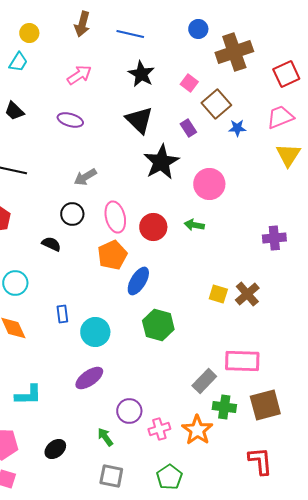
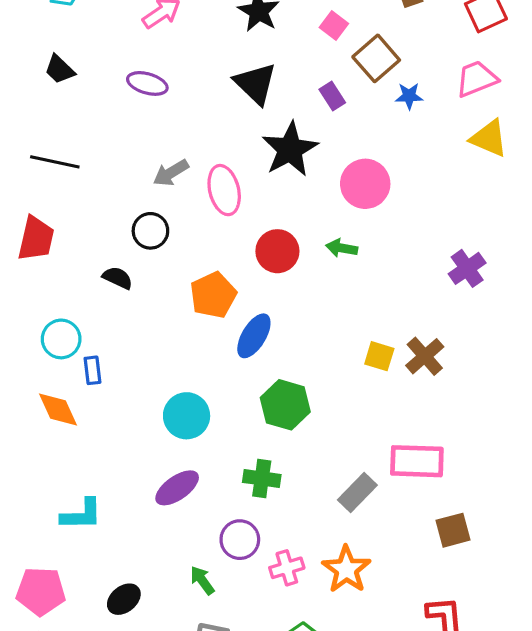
yellow triangle: (288, 155) -> (489, 138), turned -40
pink ellipse: (115, 217) -> (224, 190), moved
purple cross: (274, 238) -> (467, 268), turned -30
blue rectangle: (62, 314) -> (92, 370), moved
brown square: (265, 405) -> (453, 530), size x0.7
green cross: (224, 407) -> (262, 478), moved

